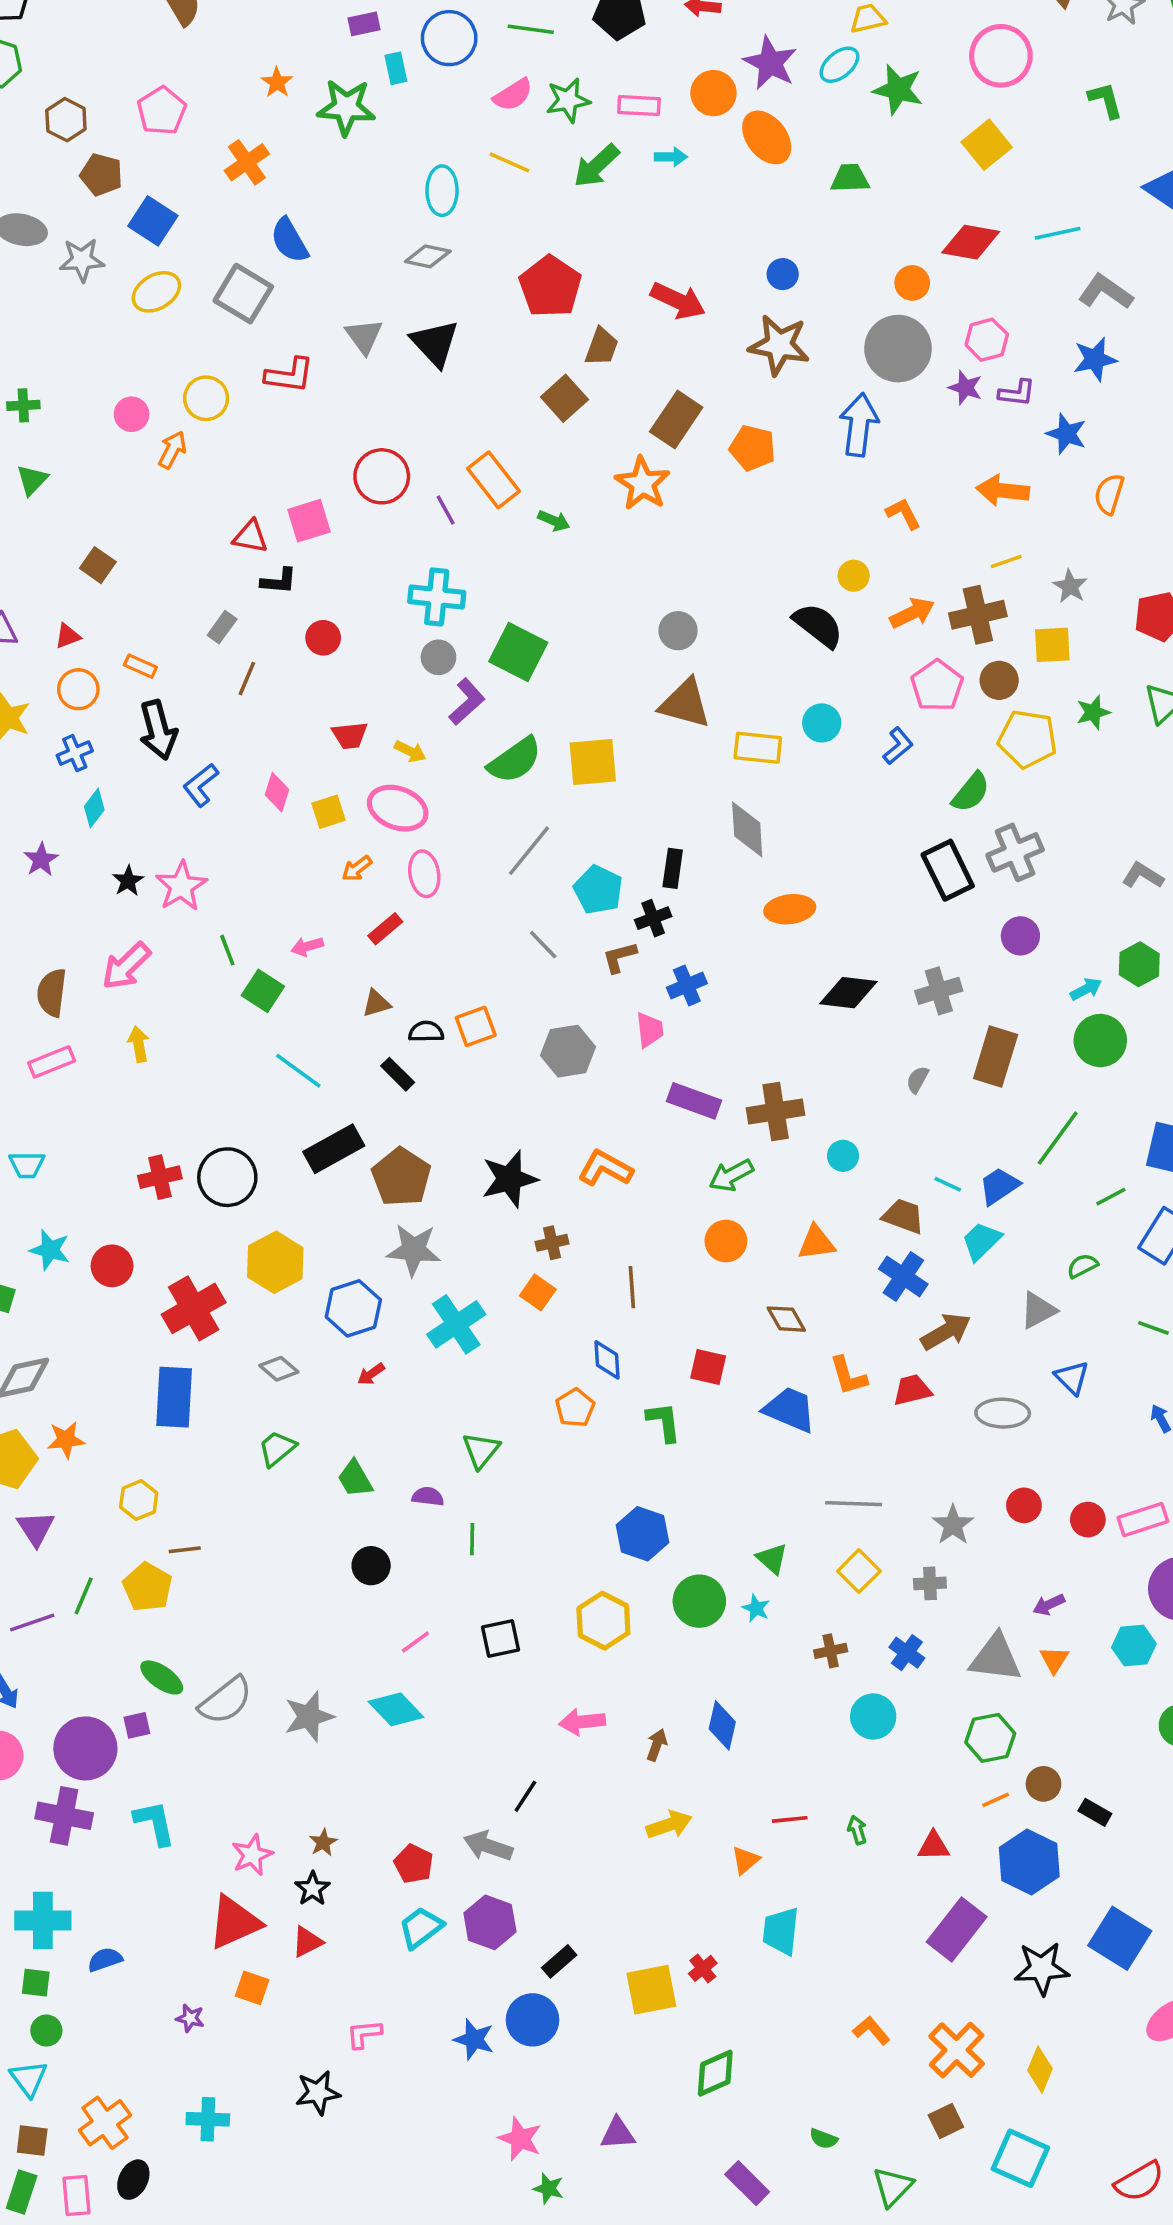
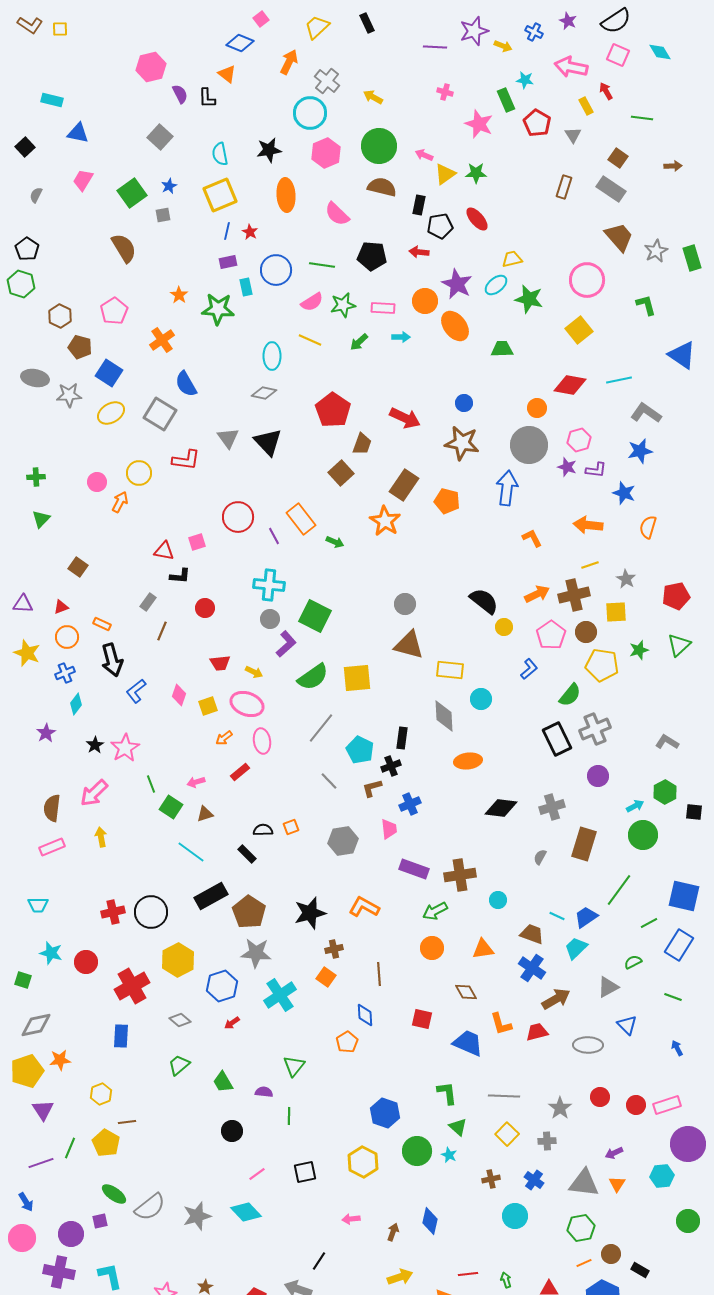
green arrow: (596, 166) -> (359, 342), size x0.7
pink square: (309, 521) -> (197, 542), size x0.7
yellow circle: (854, 576) -> (504, 627), moved
cyan circle: (822, 723) -> (481, 699), moved
brown triangle: (376, 1003) -> (205, 814), moved
orange square: (476, 1026) -> (291, 827), size x0.7
blue rectangle: (174, 1397) -> (121, 1036), size x0.7
green L-shape: (664, 1422) -> (447, 1093), moved
pink arrow: (582, 1722) -> (351, 1219), size x0.7
purple circle: (85, 1748) -> (71, 1234), size x0.7

